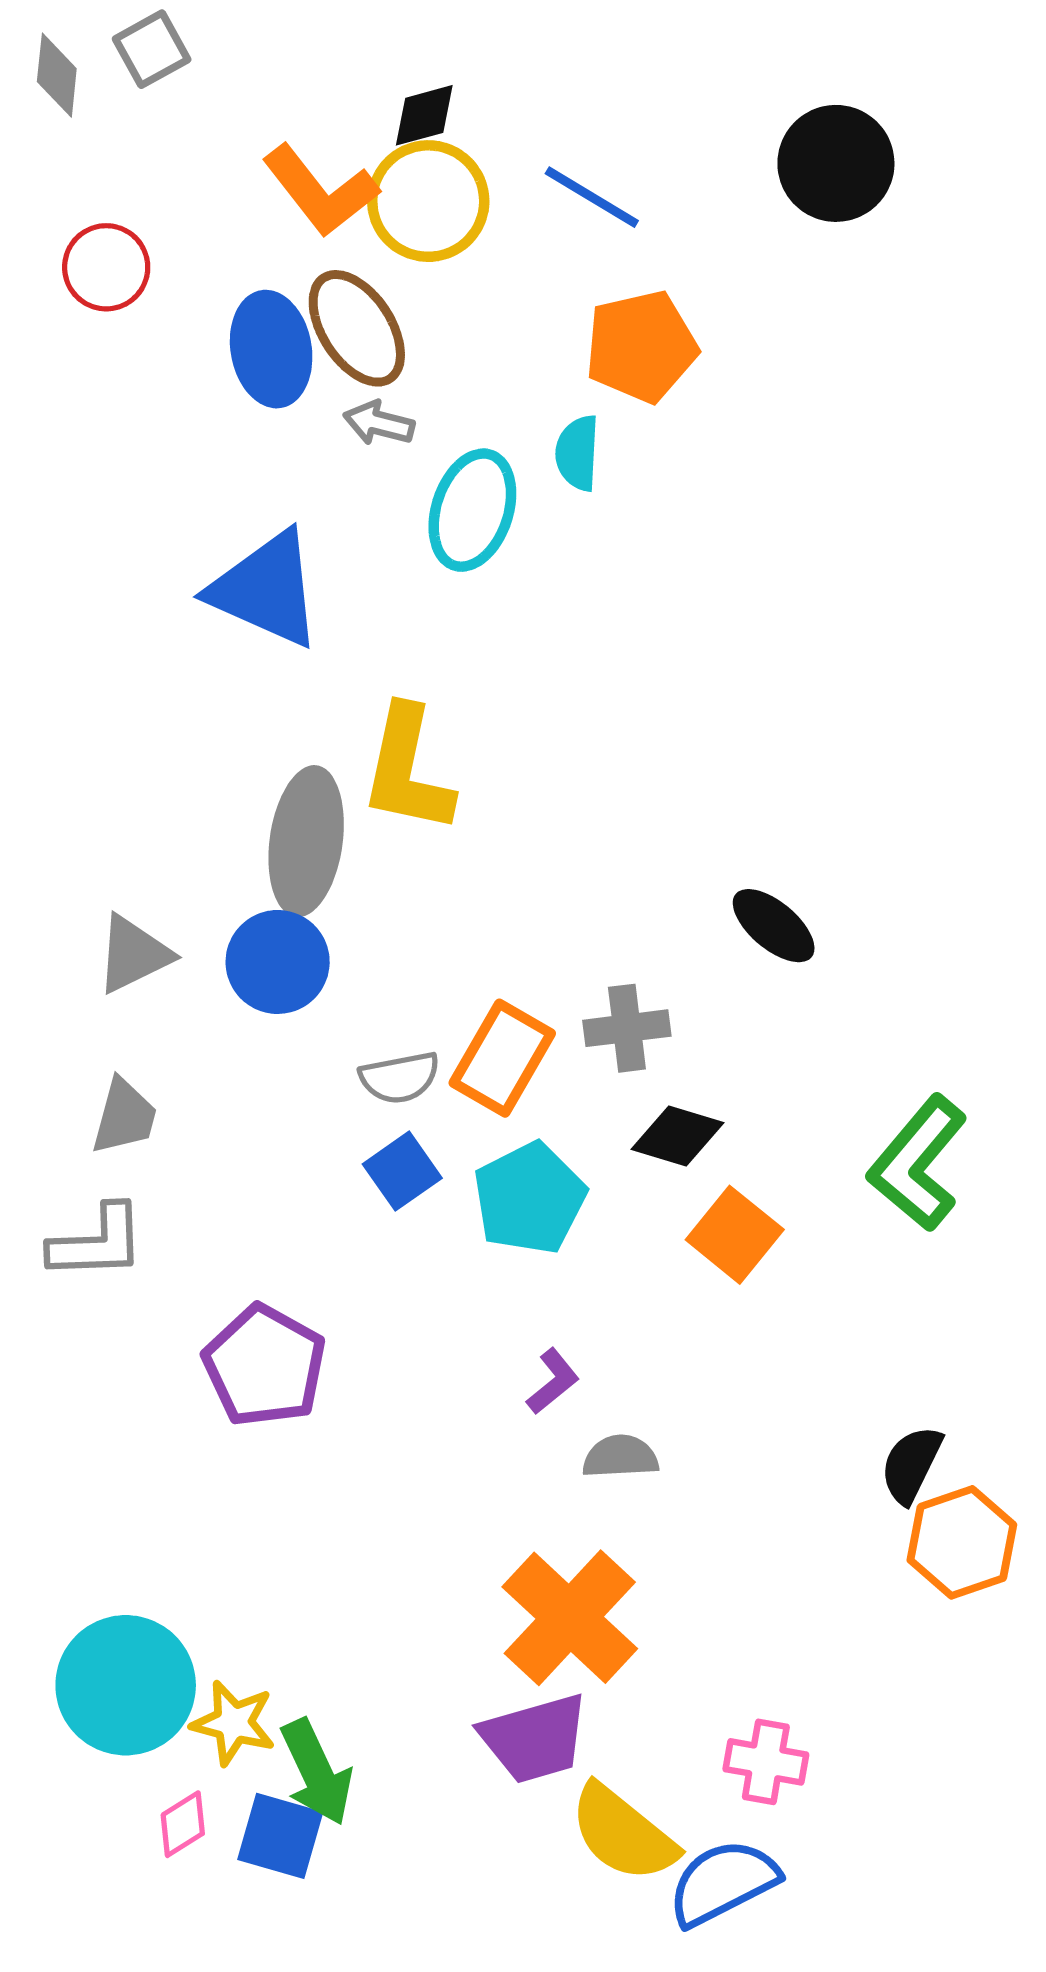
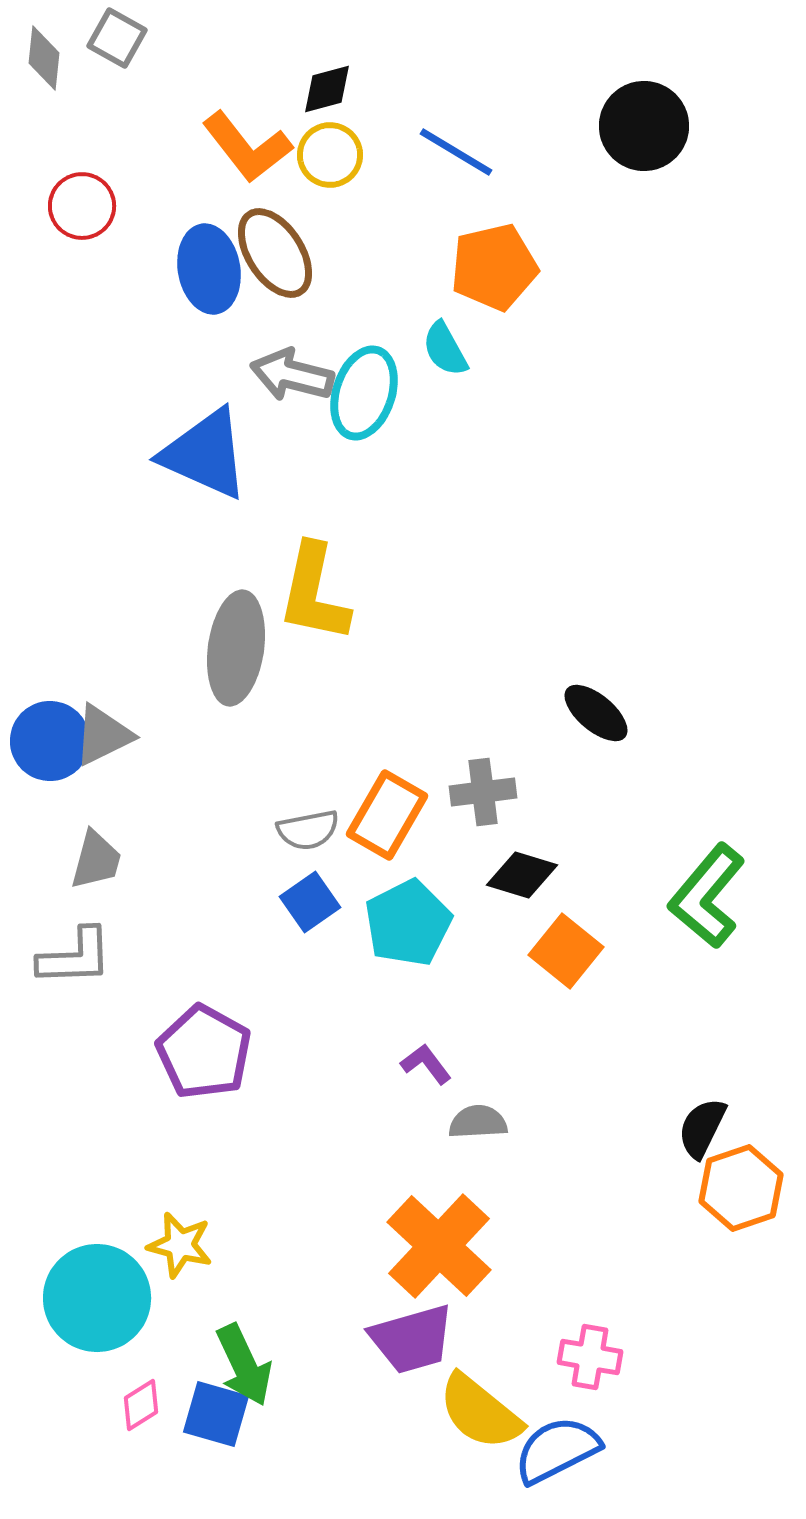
gray square: (152, 49) -> (117, 38), turned -32
yellow circle: (428, 201) -> (330, 155), size x0.7
gray arrow: (379, 423) -> (292, 375), moved, size x1.5
cyan semicircle: (578, 453) -> (445, 349), turned -32
blue circle: (278, 962) -> (50, 741), moved
purple L-shape: (553, 1381) -> (426, 1064), turned -88
yellow star: (233, 1723) -> (180, 1245), moved

